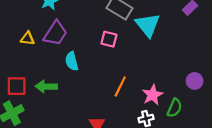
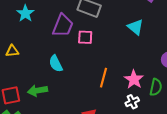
cyan triangle: (148, 25) -> (135, 27), moved, size x0.7
purple trapezoid: (55, 33) -> (63, 26), moved

